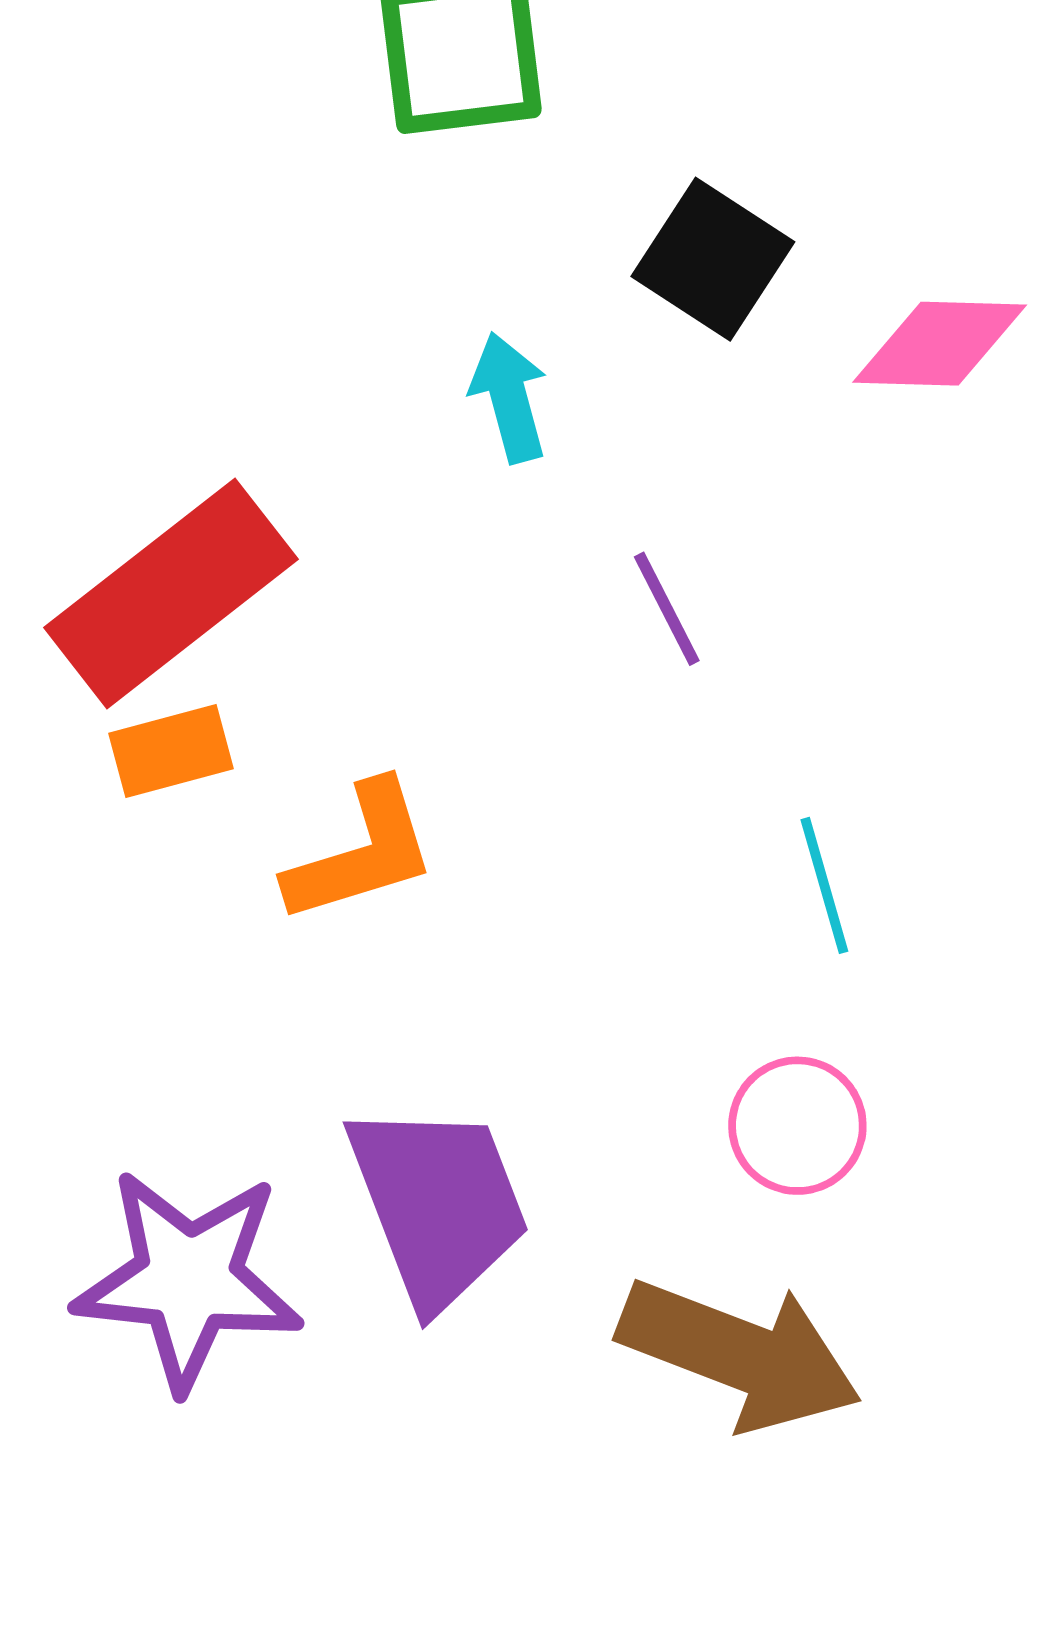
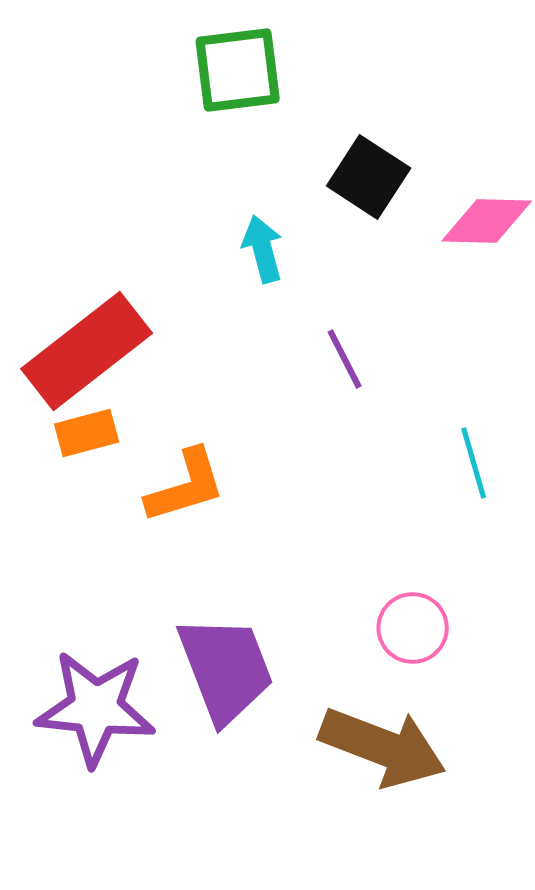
cyan line: (824, 885) -> (474, 463), moved

